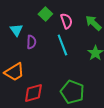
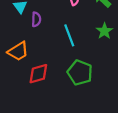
cyan line: (62, 45) -> (69, 35), moved

